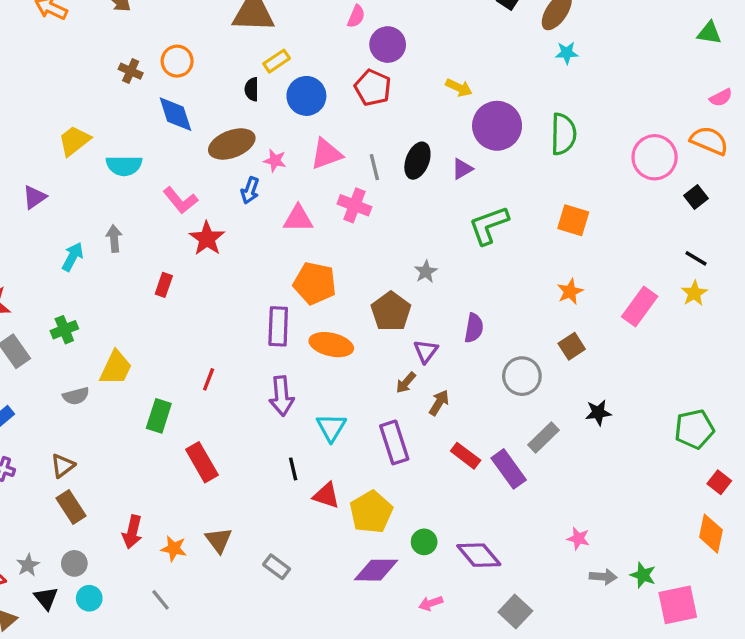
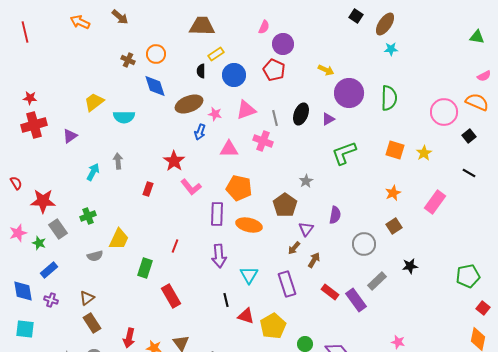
pink L-shape: (180, 200) -> (191, 187), moved
yellow star: (694, 293) -> (424, 153), moved

